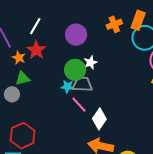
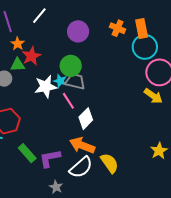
orange rectangle: (138, 20) -> (142, 29), turned -42
orange cross: (114, 24) -> (118, 28), turned 35
red star: (36, 50) -> (31, 56), moved
white star: (91, 63) -> (46, 87), moved, size x1.6

